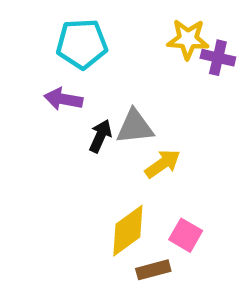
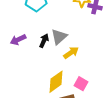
purple arrow: (63, 99) -> (18, 40), moved, turned -35
gray triangle: (135, 127) -> (59, 37), turned -36

